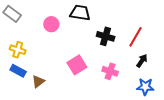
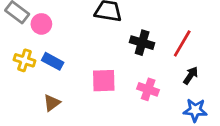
pink circle: (51, 24) -> (41, 24), moved
pink square: (77, 65) -> (104, 81), turned 30
blue rectangle: (18, 71) -> (53, 61), moved

